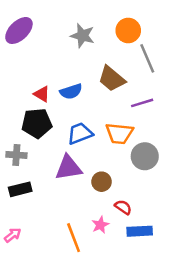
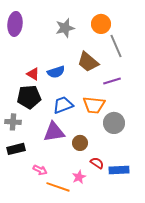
purple ellipse: (19, 30) -> (15, 24), turned -40
gray star: (82, 36) -> (65, 28), turned -30
blue rectangle: (140, 231) -> (119, 170), moved
pink arrow: (13, 235) -> (40, 170), moved, turned 64
orange line: (74, 238) -> (58, 187), turned -50

